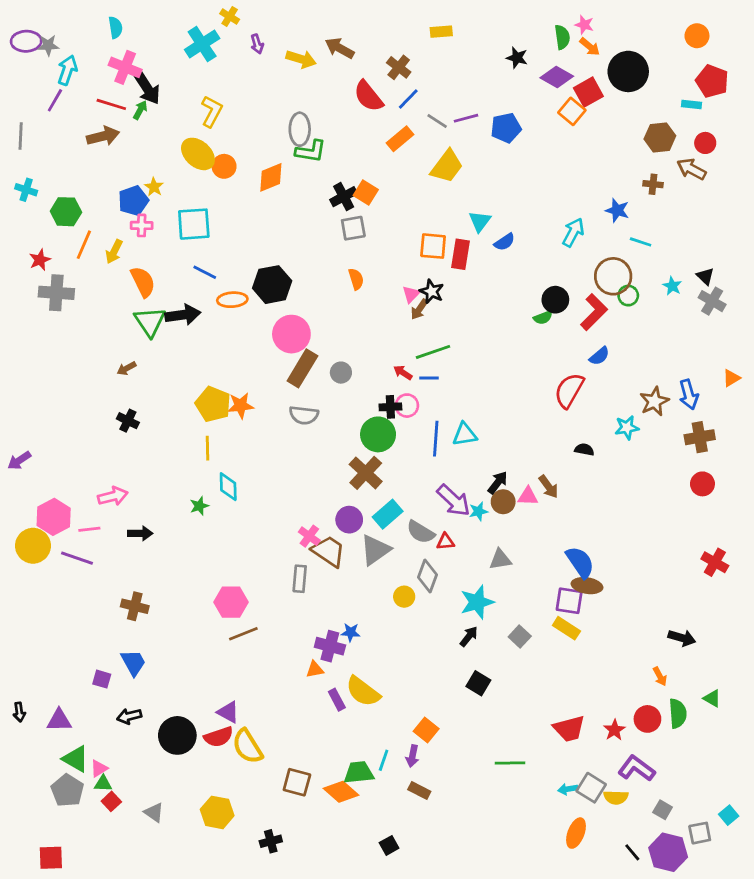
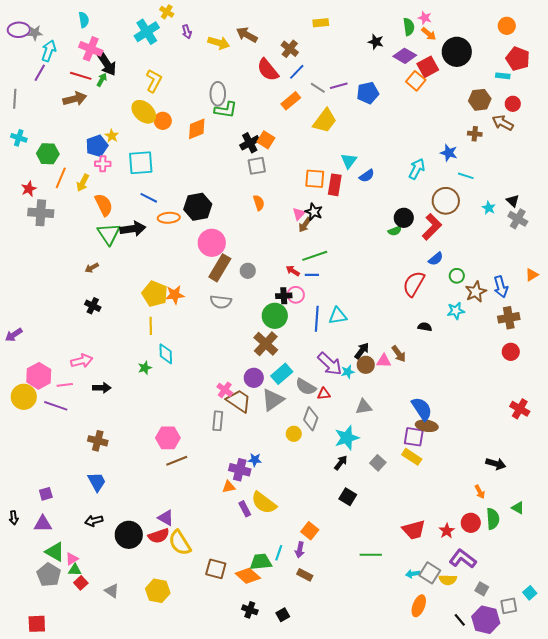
green circle: (628, 296) -> (457, 276), moved
purple square: (102, 679) -> (46, 494), moved, turned -32
black cross: (271, 841) -> (250, 610), moved, turned 35

